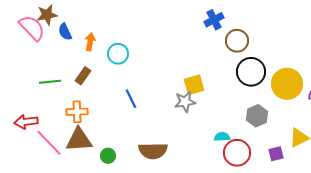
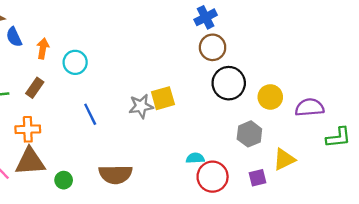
blue cross: (214, 20) -> (206, 17), moved
yellow circle: (287, 84) -> (270, 97), size x0.7
gray star: (185, 102) -> (141, 106), moved
gray hexagon: (257, 116) -> (249, 134), moved

